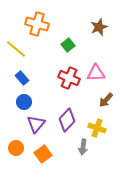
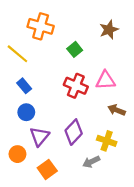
brown arrow: (106, 100) -> (117, 110), turned 70
gray arrow: (83, 147) -> (91, 162), turned 56
orange circle: (16, 148) -> (17, 154), moved

